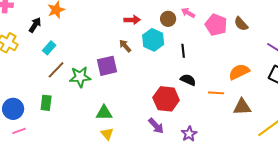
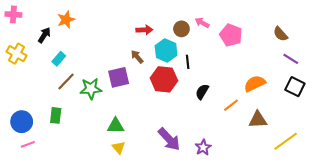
brown semicircle: (241, 24) -> (280, 34), moved
black line: (183, 51) -> (188, 62), moved
black semicircle: (188, 80) -> (202, 92), turned -84
orange line: (216, 93) -> (231, 105), turned -42
red hexagon: (166, 99) -> (164, 79), moved
purple arrow: (156, 126) -> (169, 139), size x1.4

